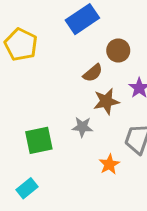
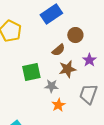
green square: (39, 140) -> (31, 72), moved
orange star: (109, 164) -> (58, 105), moved

